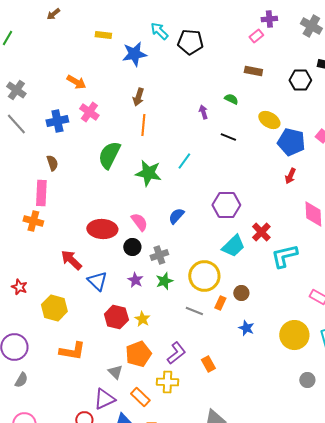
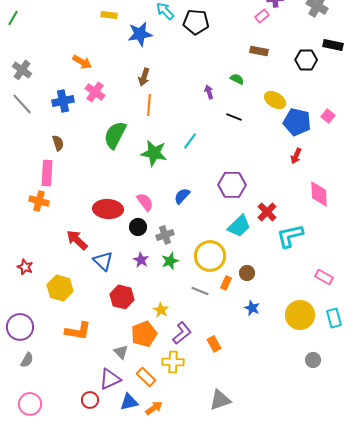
yellow star: (142, 319) -> (161, 310), moved

